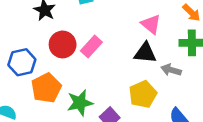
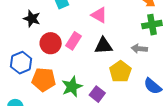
pink triangle: (151, 24) -> (99, 15), moved
black triangle: (145, 53) -> (103, 46), moved
orange pentagon: (46, 88) -> (44, 80), turned -30

